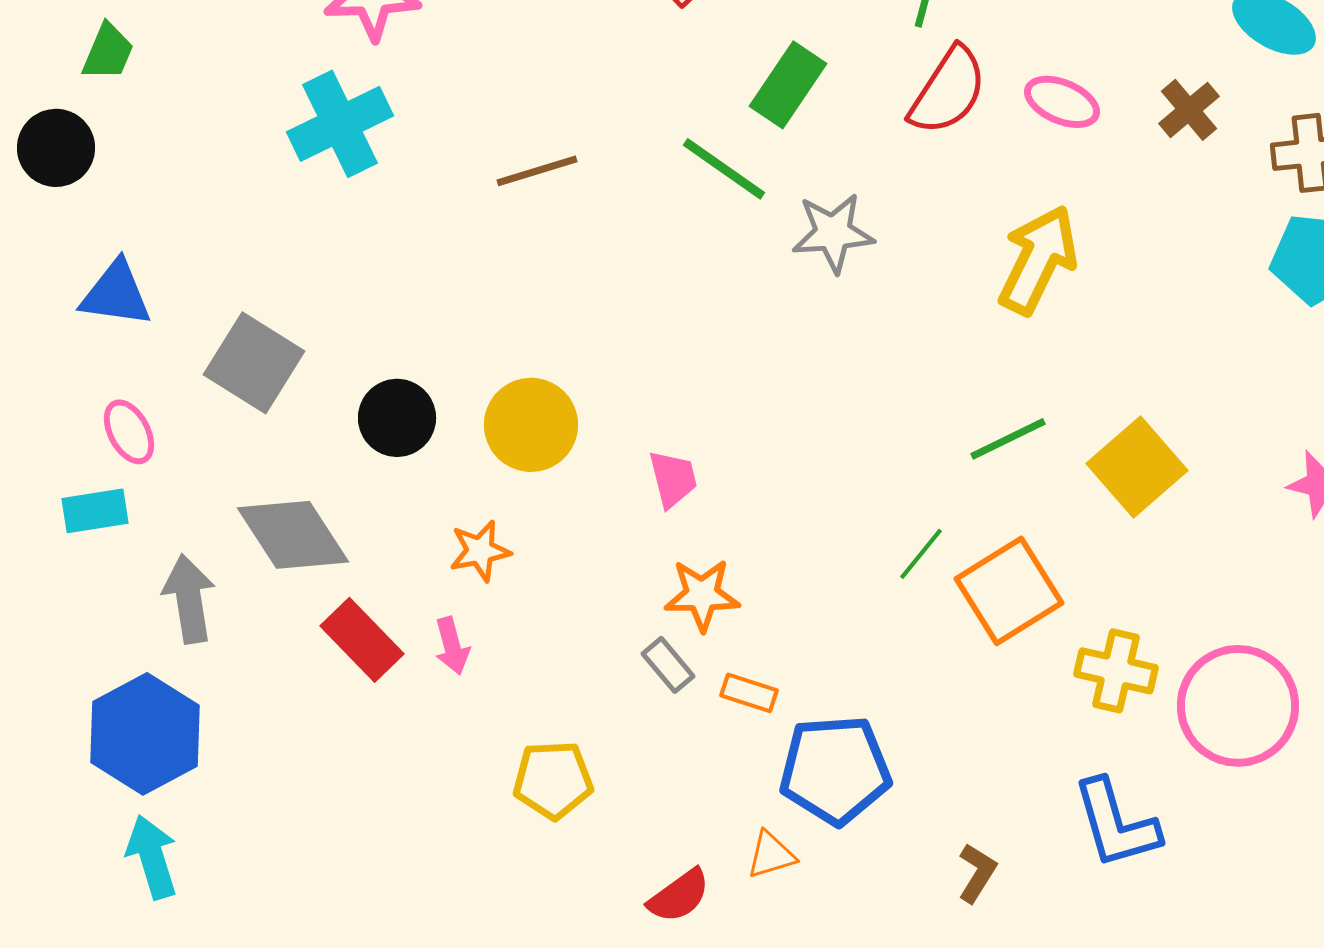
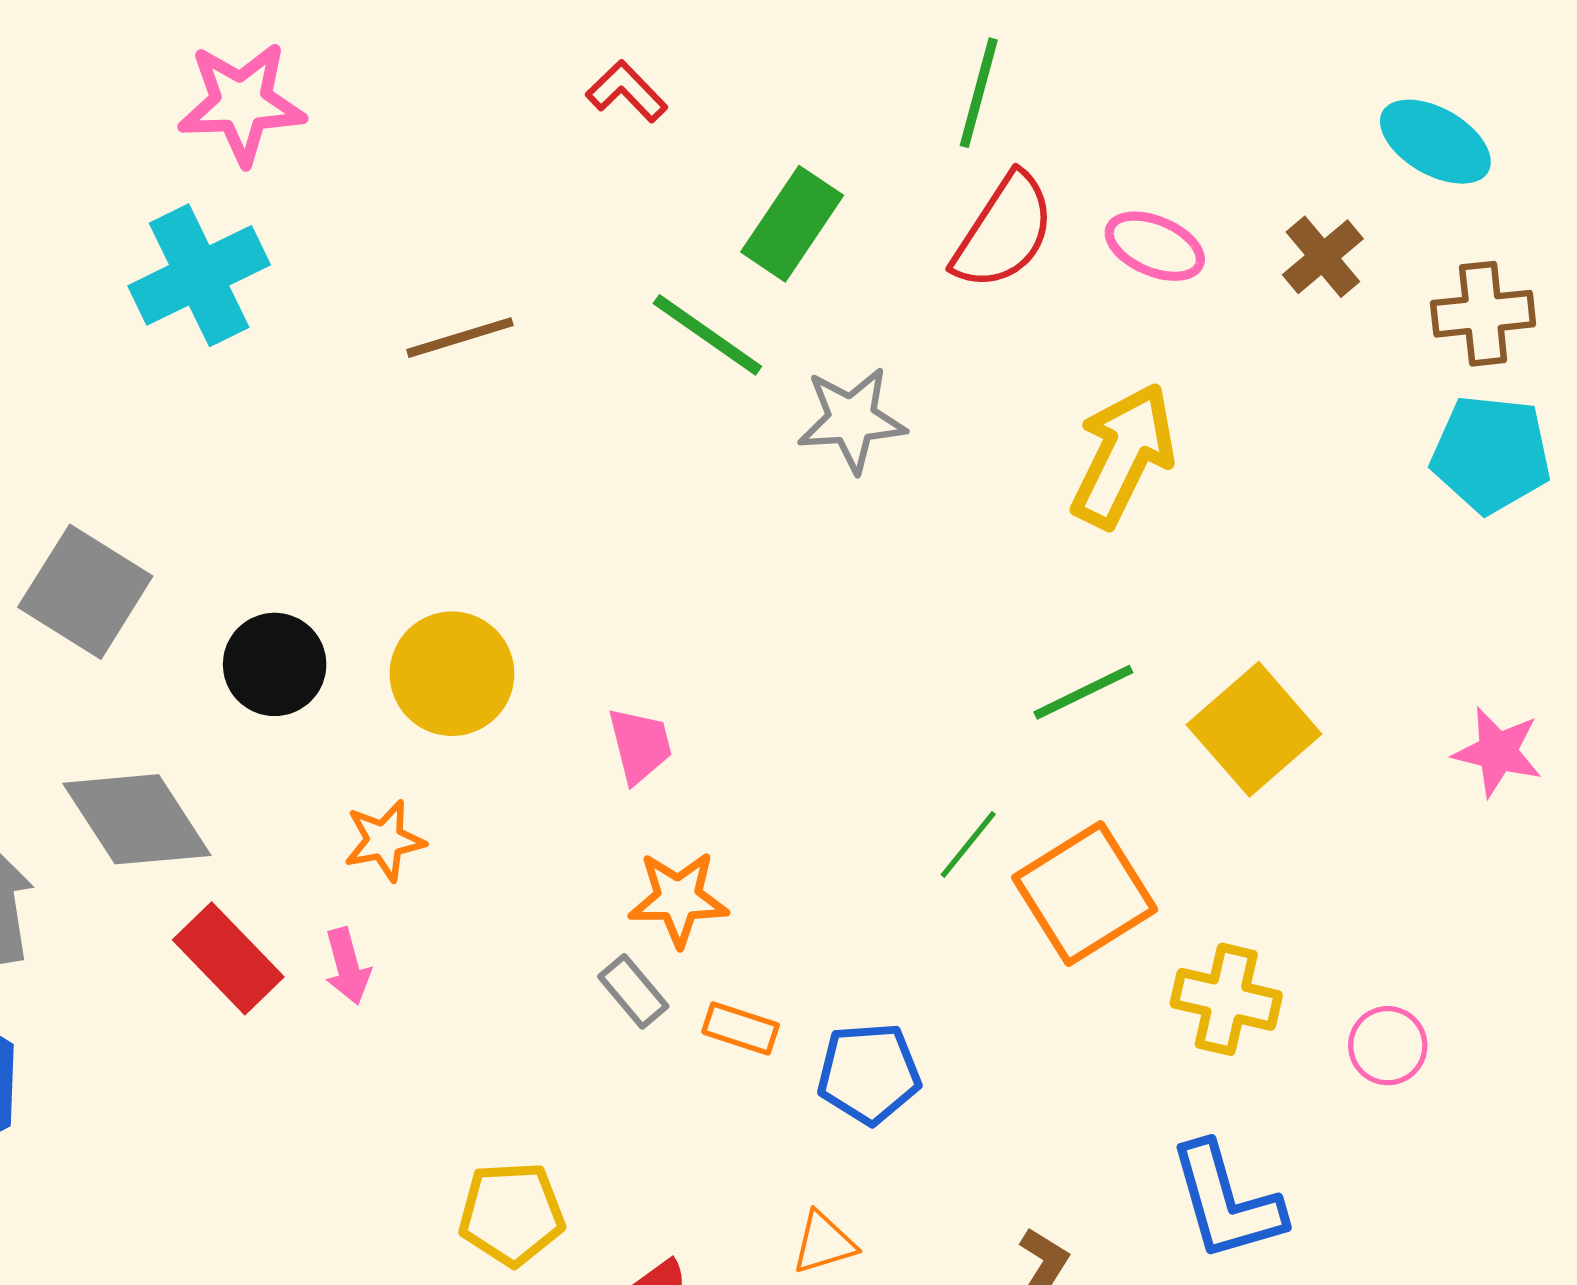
pink circle: (1238, 706) -> (1388, 1046), size x0.5
blue pentagon: (835, 770) -> (869, 1073), moved, size x0.7
yellow pentagon: (553, 780) -> (512, 1214), moved
orange triangle: (771, 855) -> (824, 1243), moved

